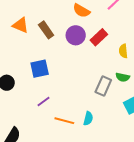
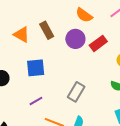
orange triangle: (21, 25) -> (22, 35), moved
gray rectangle: (103, 86) -> (76, 92), moved

